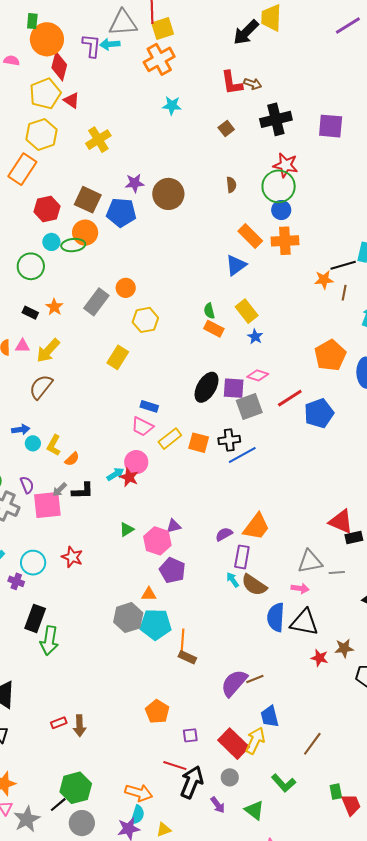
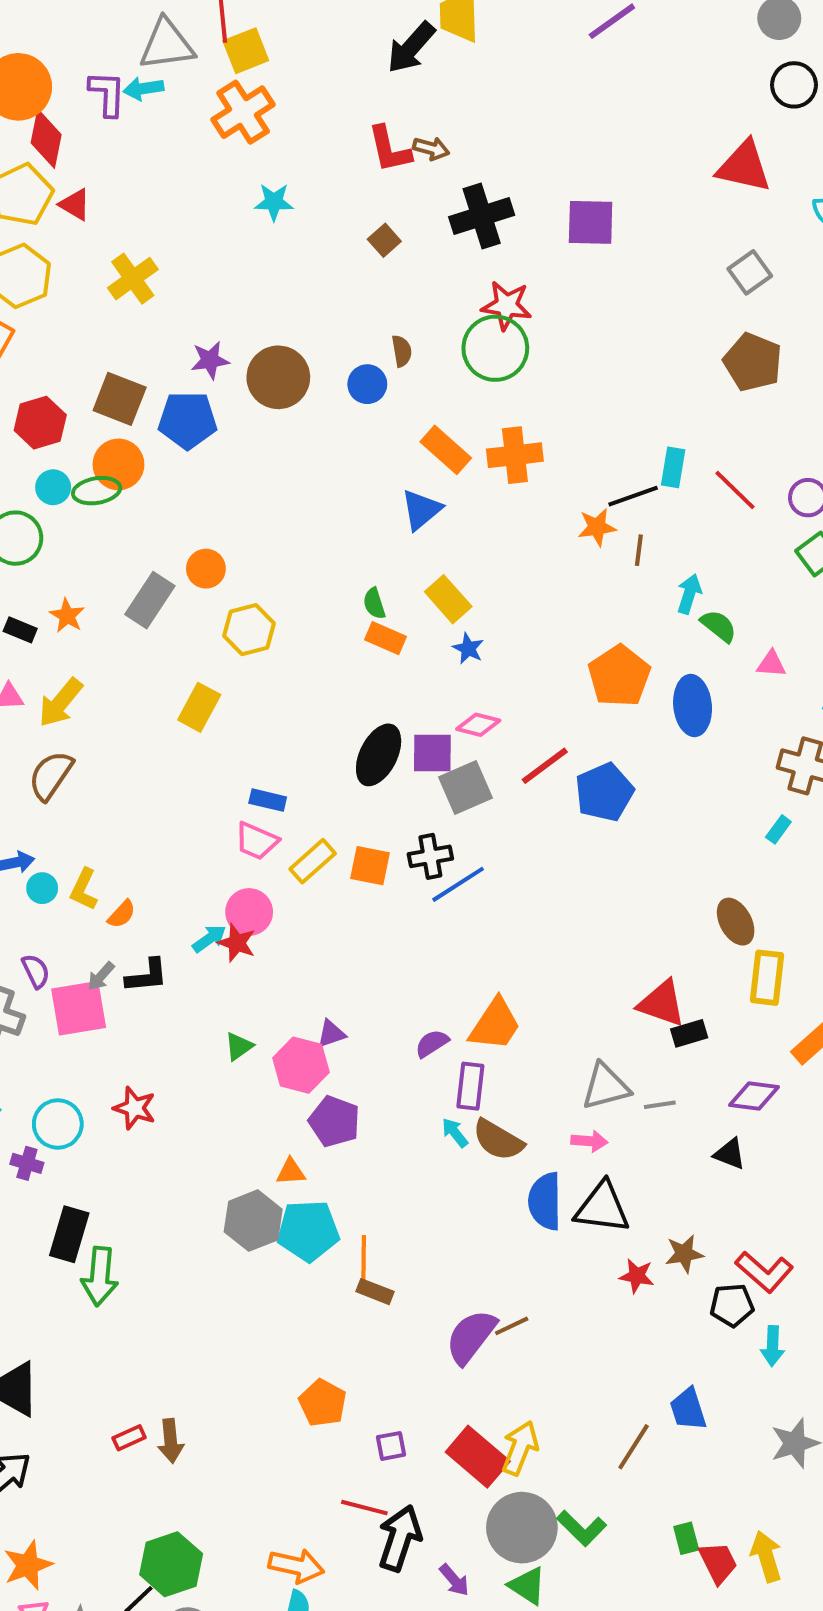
blue circle: (281, 210) -> (367, 384), moved
blue trapezoid: (270, 716) -> (688, 1409), moved
gray circle: (230, 777) -> (522, 1528), moved, size x2.0

